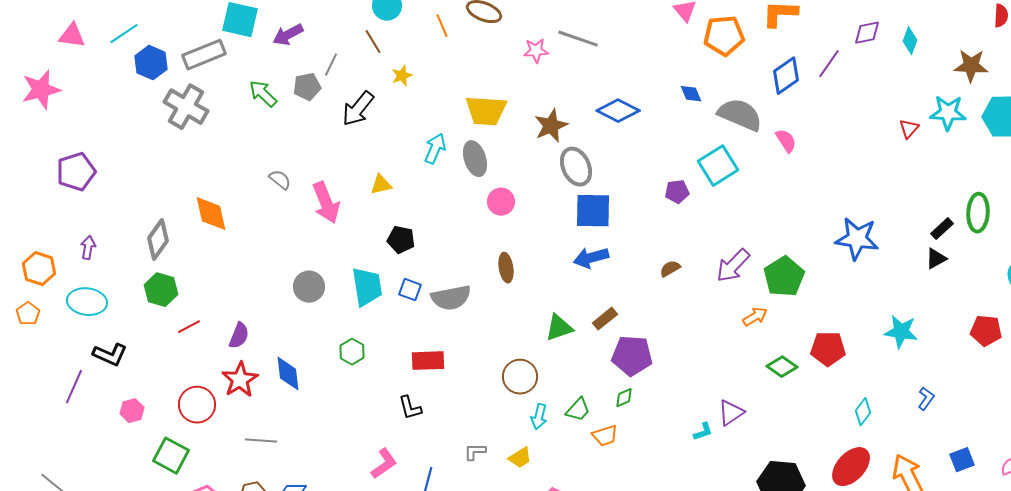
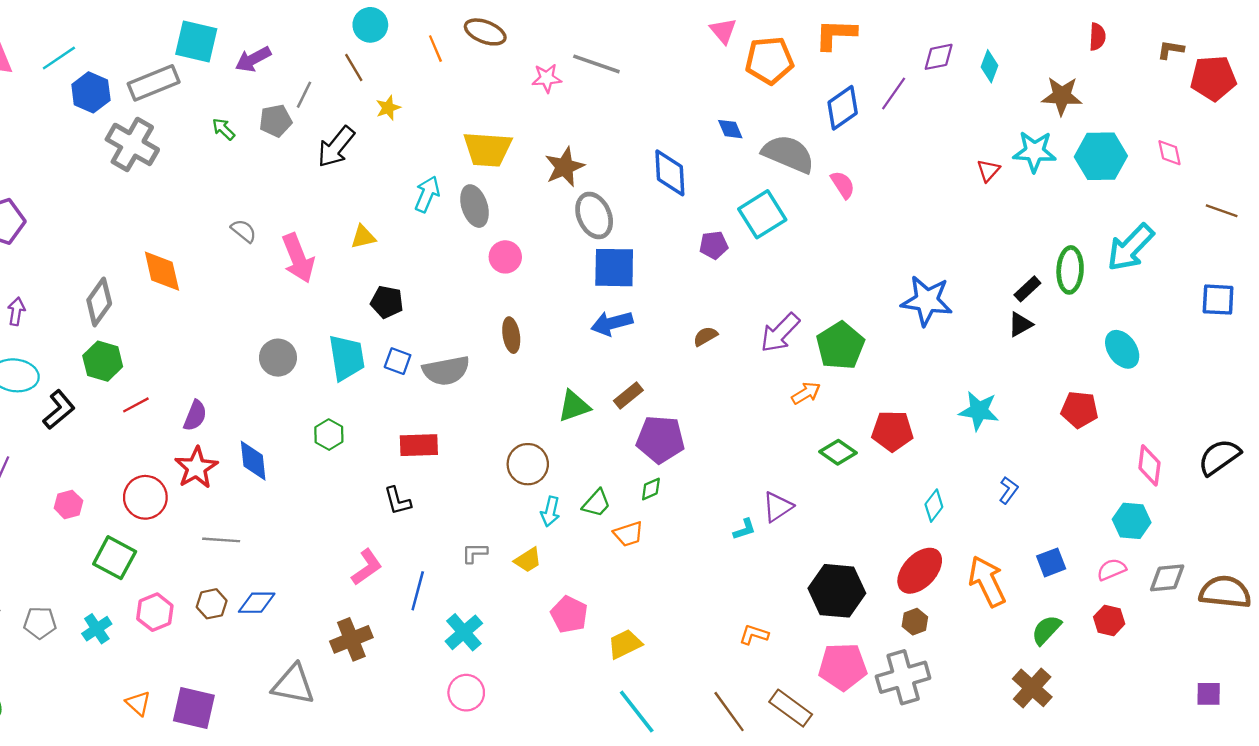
green arrow: (263, 94) -> (223, 129), size x0.7
blue diamond: (618, 111) -> (670, 173), moved, turned 60
black L-shape: (110, 355) -> (59, 410), moved, turned -64

